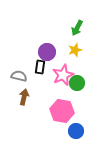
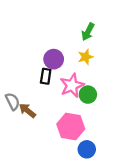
gray semicircle: (19, 76) -> (13, 101), moved, turned 49
brown arrow: (24, 97) -> (27, 111), turned -63

